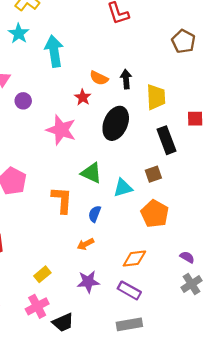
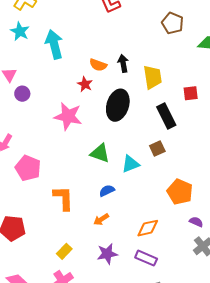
purple circle: (23, 101) -> (22, 94), moved
orange L-shape: (62, 200) -> (63, 198), moved
blue semicircle: (95, 214) -> (107, 191), turned 49
orange pentagon: (155, 214) -> (180, 192), moved

